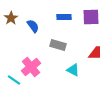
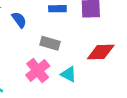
pink cross: (31, 67) -> (38, 71), moved

